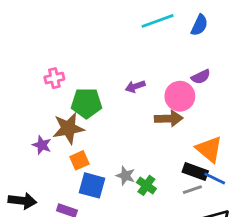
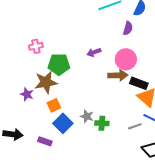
purple semicircle: (201, 77) -> (128, 28), moved, turned -48
black rectangle: (195, 171) -> (139, 83), moved
blue square: (92, 185) -> (63, 123), turned 30
green cross: (146, 185) -> (102, 123), turned -32

